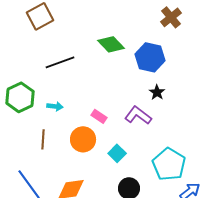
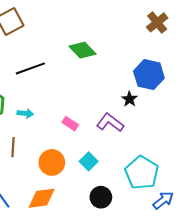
brown cross: (171, 17) -> (157, 22), moved
blue hexagon: (150, 57) -> (149, 75), moved
orange circle: (83, 139) -> (52, 162), moved

